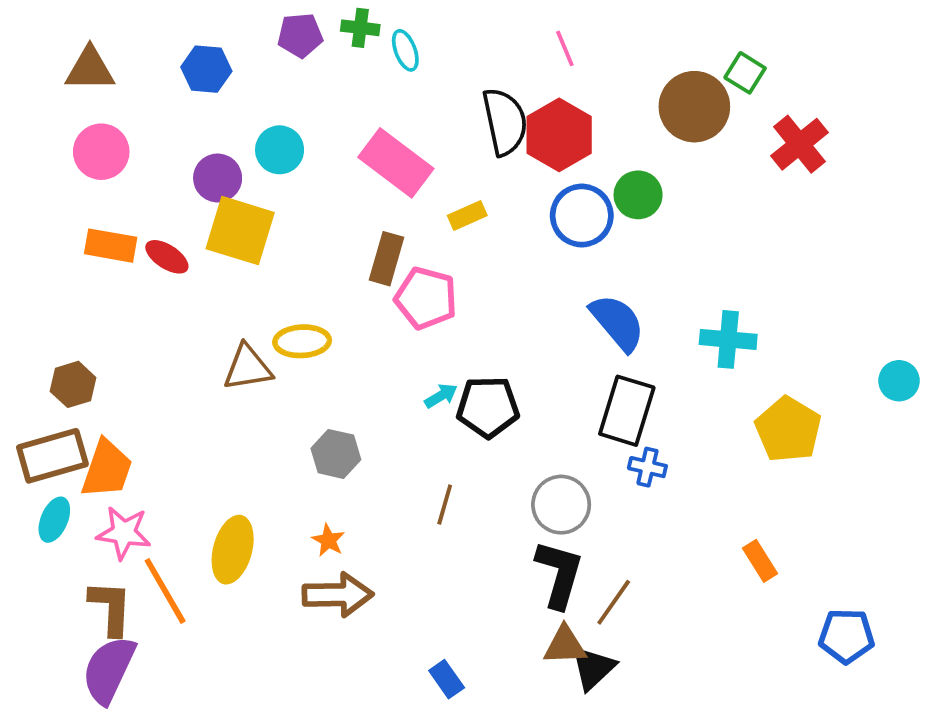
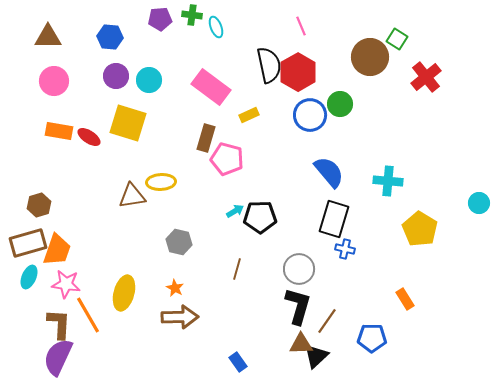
purple circle: (218, 178) -> (116, 76), moved
blue pentagon: (846, 636) -> (372, 338), moved

